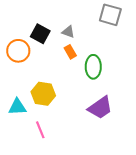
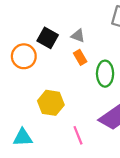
cyan triangle: (17, 107) -> (23, 137), moved
pink line: (40, 130) -> (78, 135), moved

